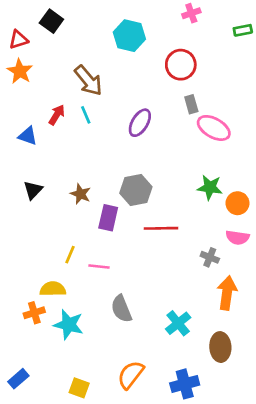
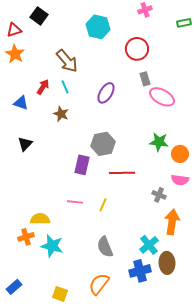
brown star: (80, 194) -> (61, 114), moved
yellow line: (70, 255) -> (103, 205), moved
gray semicircle: (121, 309) -> (105, 247), moved
cyan cross: (178, 323) -> (149, 245), moved
blue cross: (185, 384) -> (140, 271), moved

